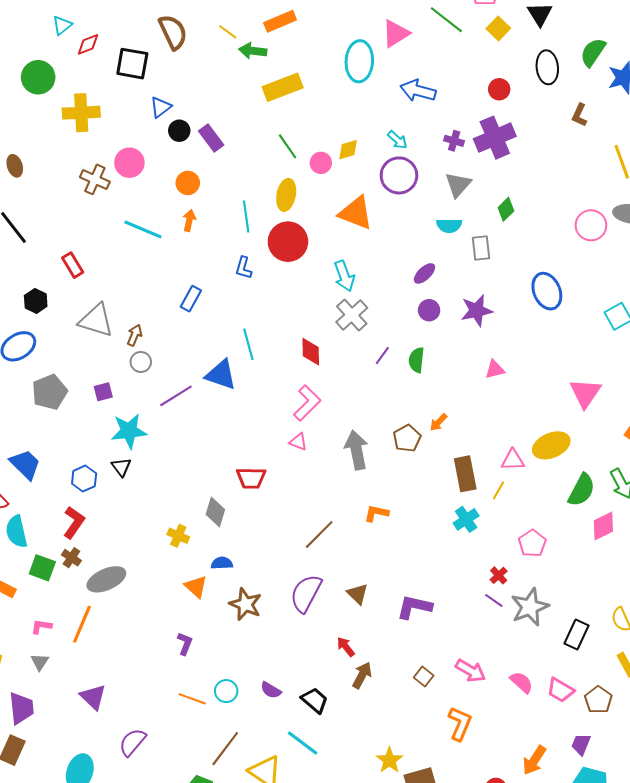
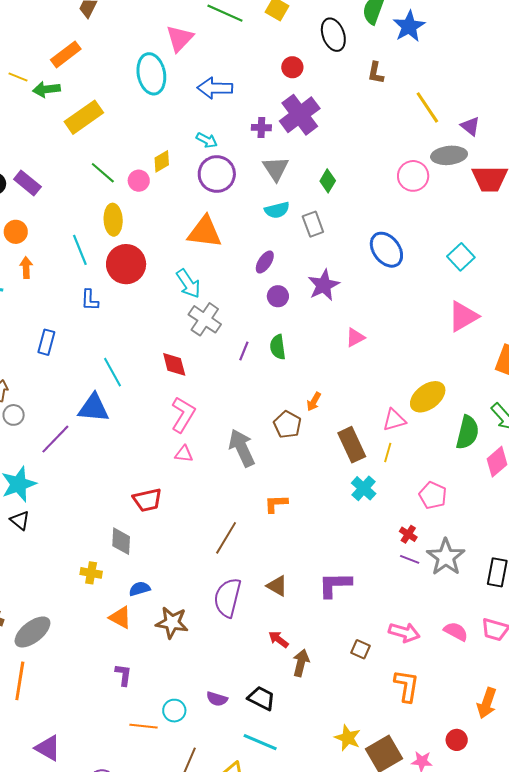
orange triangle: (356, 213) -> (205, 232), moved
pink triangle: (585, 393) -> (463, 316), moved, turned 40

